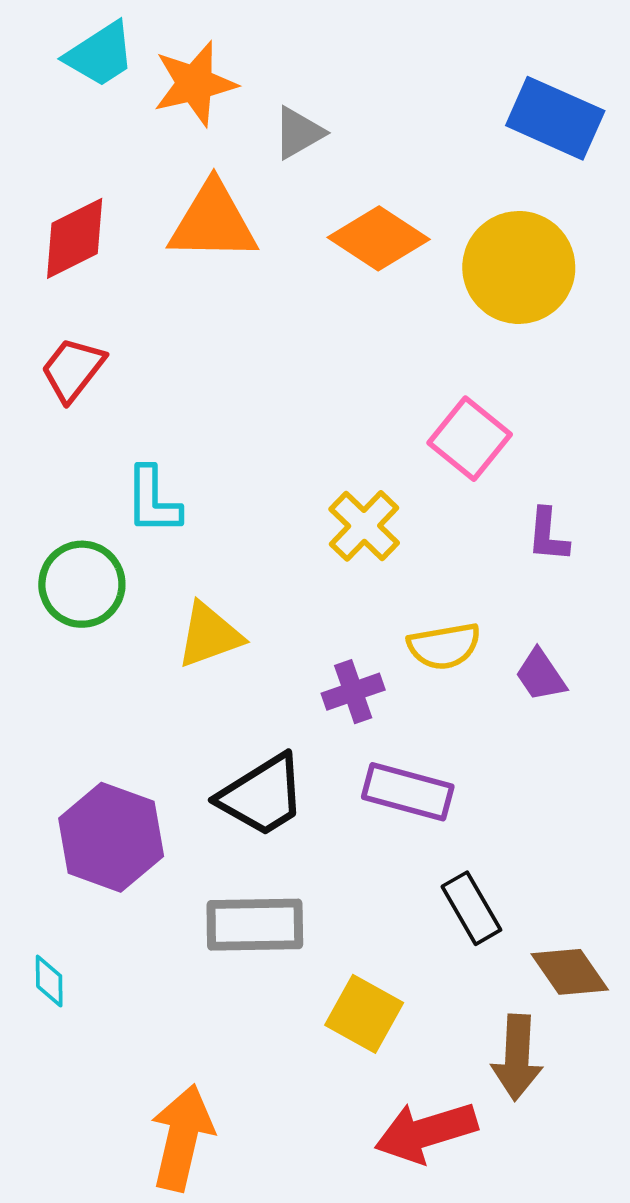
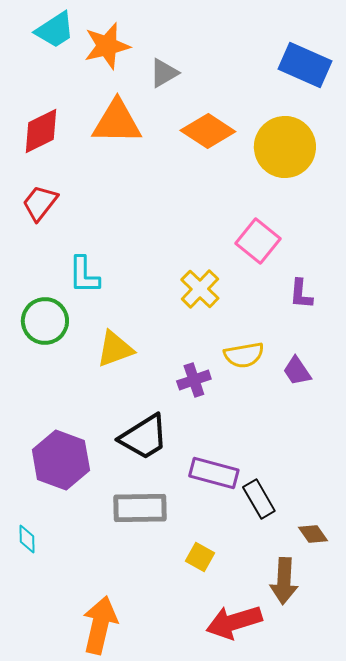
purple rectangle: (408, 792) -> (214, 473), moved
brown diamond: (570, 972) -> (313, 534), size x0.7
yellow square: (364, 1014) -> (200, 557), size x0.7

